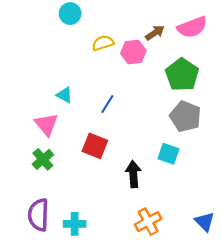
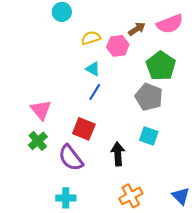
cyan triangle: (64, 95) -> (93, 69), moved
gray pentagon: (185, 116) -> (149, 97), moved
purple semicircle: (38, 215) -> (71, 158), moved, turned -40

